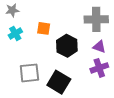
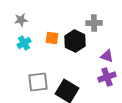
gray cross: (96, 19) -> (94, 23), moved, size x0.7
black hexagon: (67, 46) -> (75, 41), moved

